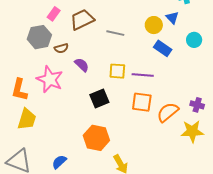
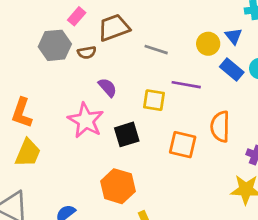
brown semicircle: (61, 48) -> (87, 52), moved
blue rectangle: (163, 48) -> (232, 69), moved
purple line: (143, 75) -> (186, 85), moved
pink star: (50, 79) -> (86, 120), moved
orange semicircle: (168, 112) -> (220, 127), moved, turned -55

